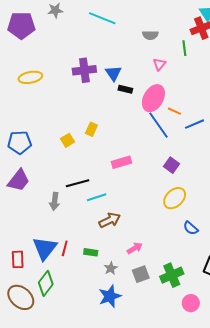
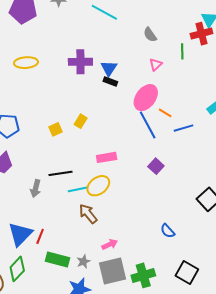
gray semicircle: (150, 35) -> (150, 35), turned 49
black rectangle: (125, 89) -> (110, 81), moved
yellow ellipse: (175, 198) -> (98, 186), moved
brown arrow: (110, 220) -> (88, 214), turned -110
green rectangle: (91, 252) -> (58, 260), moved, size x1.6
gray square: (141, 274) -> (113, 271), size x1.6

